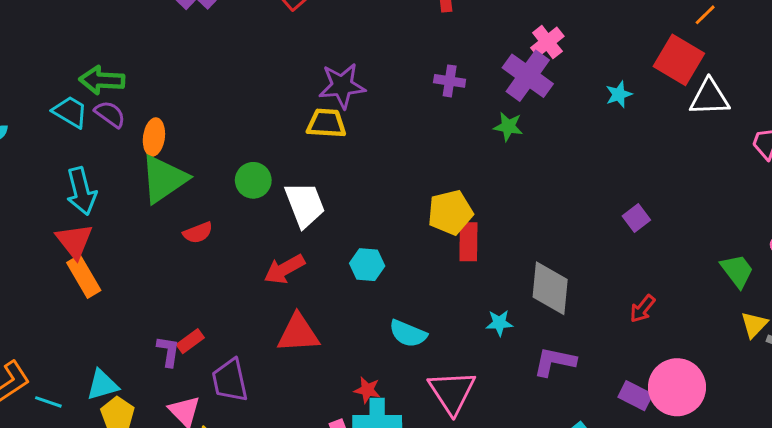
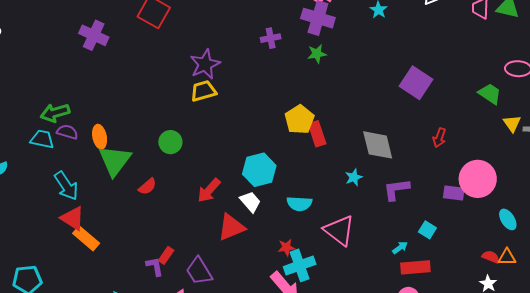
white trapezoid: (305, 205) -> (250, 202), moved, size x0.7
purple square: (636, 218) -> (416, 83), size x1.8
cyan hexagon: (367, 265) -> (259, 170), size x1.5

